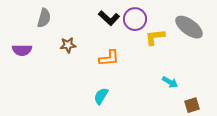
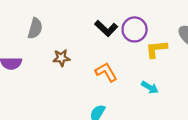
orange L-shape: (109, 58) -> (106, 72), turned -115
cyan arrow: (170, 82) -> (150, 87), moved

